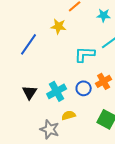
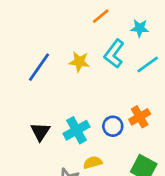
yellow star: (59, 26) -> (79, 62), moved
cyan L-shape: (85, 54) -> (114, 54), moved, turned -55

